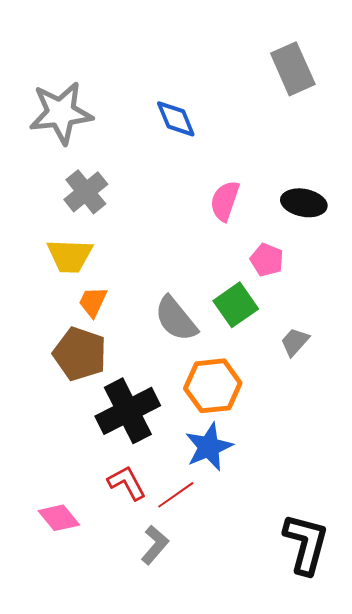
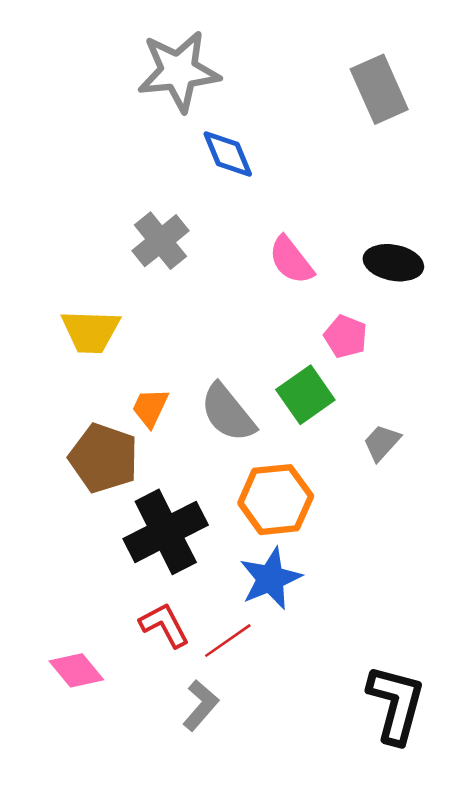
gray star: (61, 113) -> (179, 71), moved
gray cross: (86, 192) -> (160, 241), moved
pink semicircle: (225, 201) -> (291, 260), turned -57
orange trapezoid: (93, 302) -> (150, 408), moved

